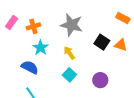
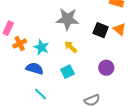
orange cross: (33, 26) -> (20, 44), moved
orange triangle: (121, 45) -> (120, 29), turned 32
cyan square: (69, 75) -> (67, 72), moved, turned 32

